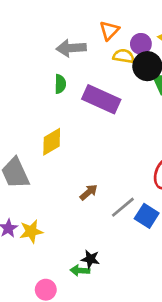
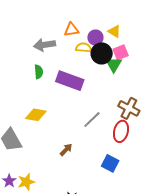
orange triangle: (109, 31) -> (71, 30), turned 42
yellow diamond: (52, 142) -> (36, 115), turned 45
gray line: (123, 207) -> (92, 120), moved

